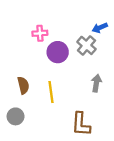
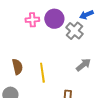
purple circle: (58, 52) -> (54, 19), moved
gray arrow: (96, 83) -> (83, 65), turned 42

